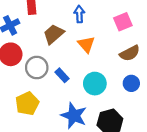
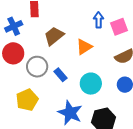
blue arrow: (79, 14) -> (99, 20), moved
orange triangle: (86, 44) -> (84, 47), turned 36

